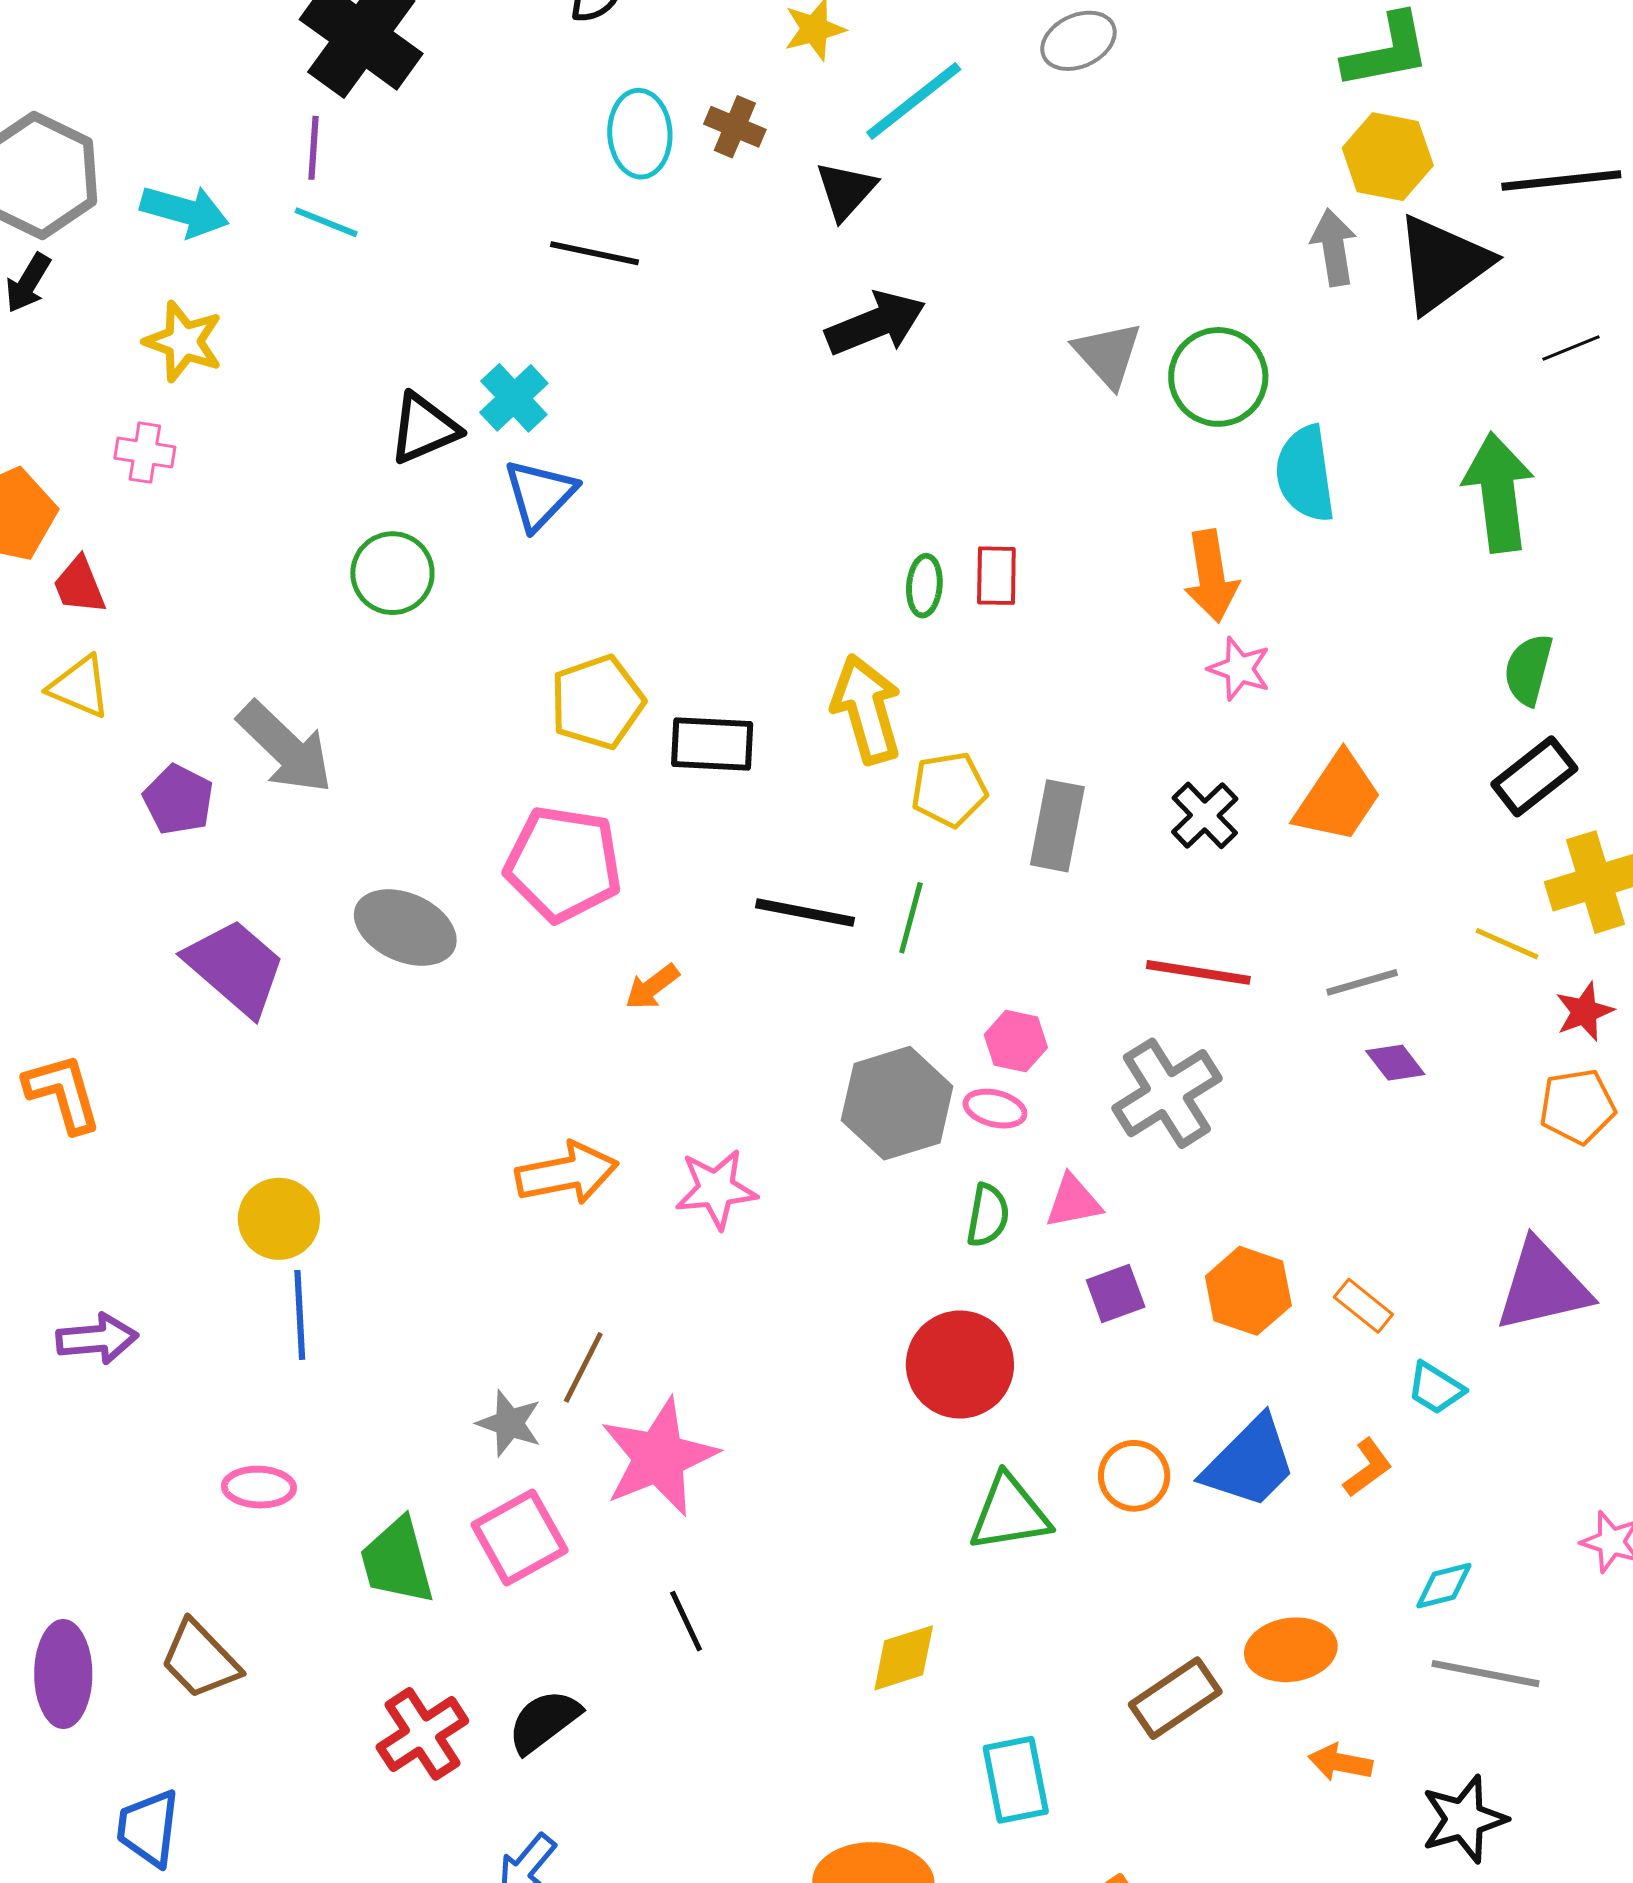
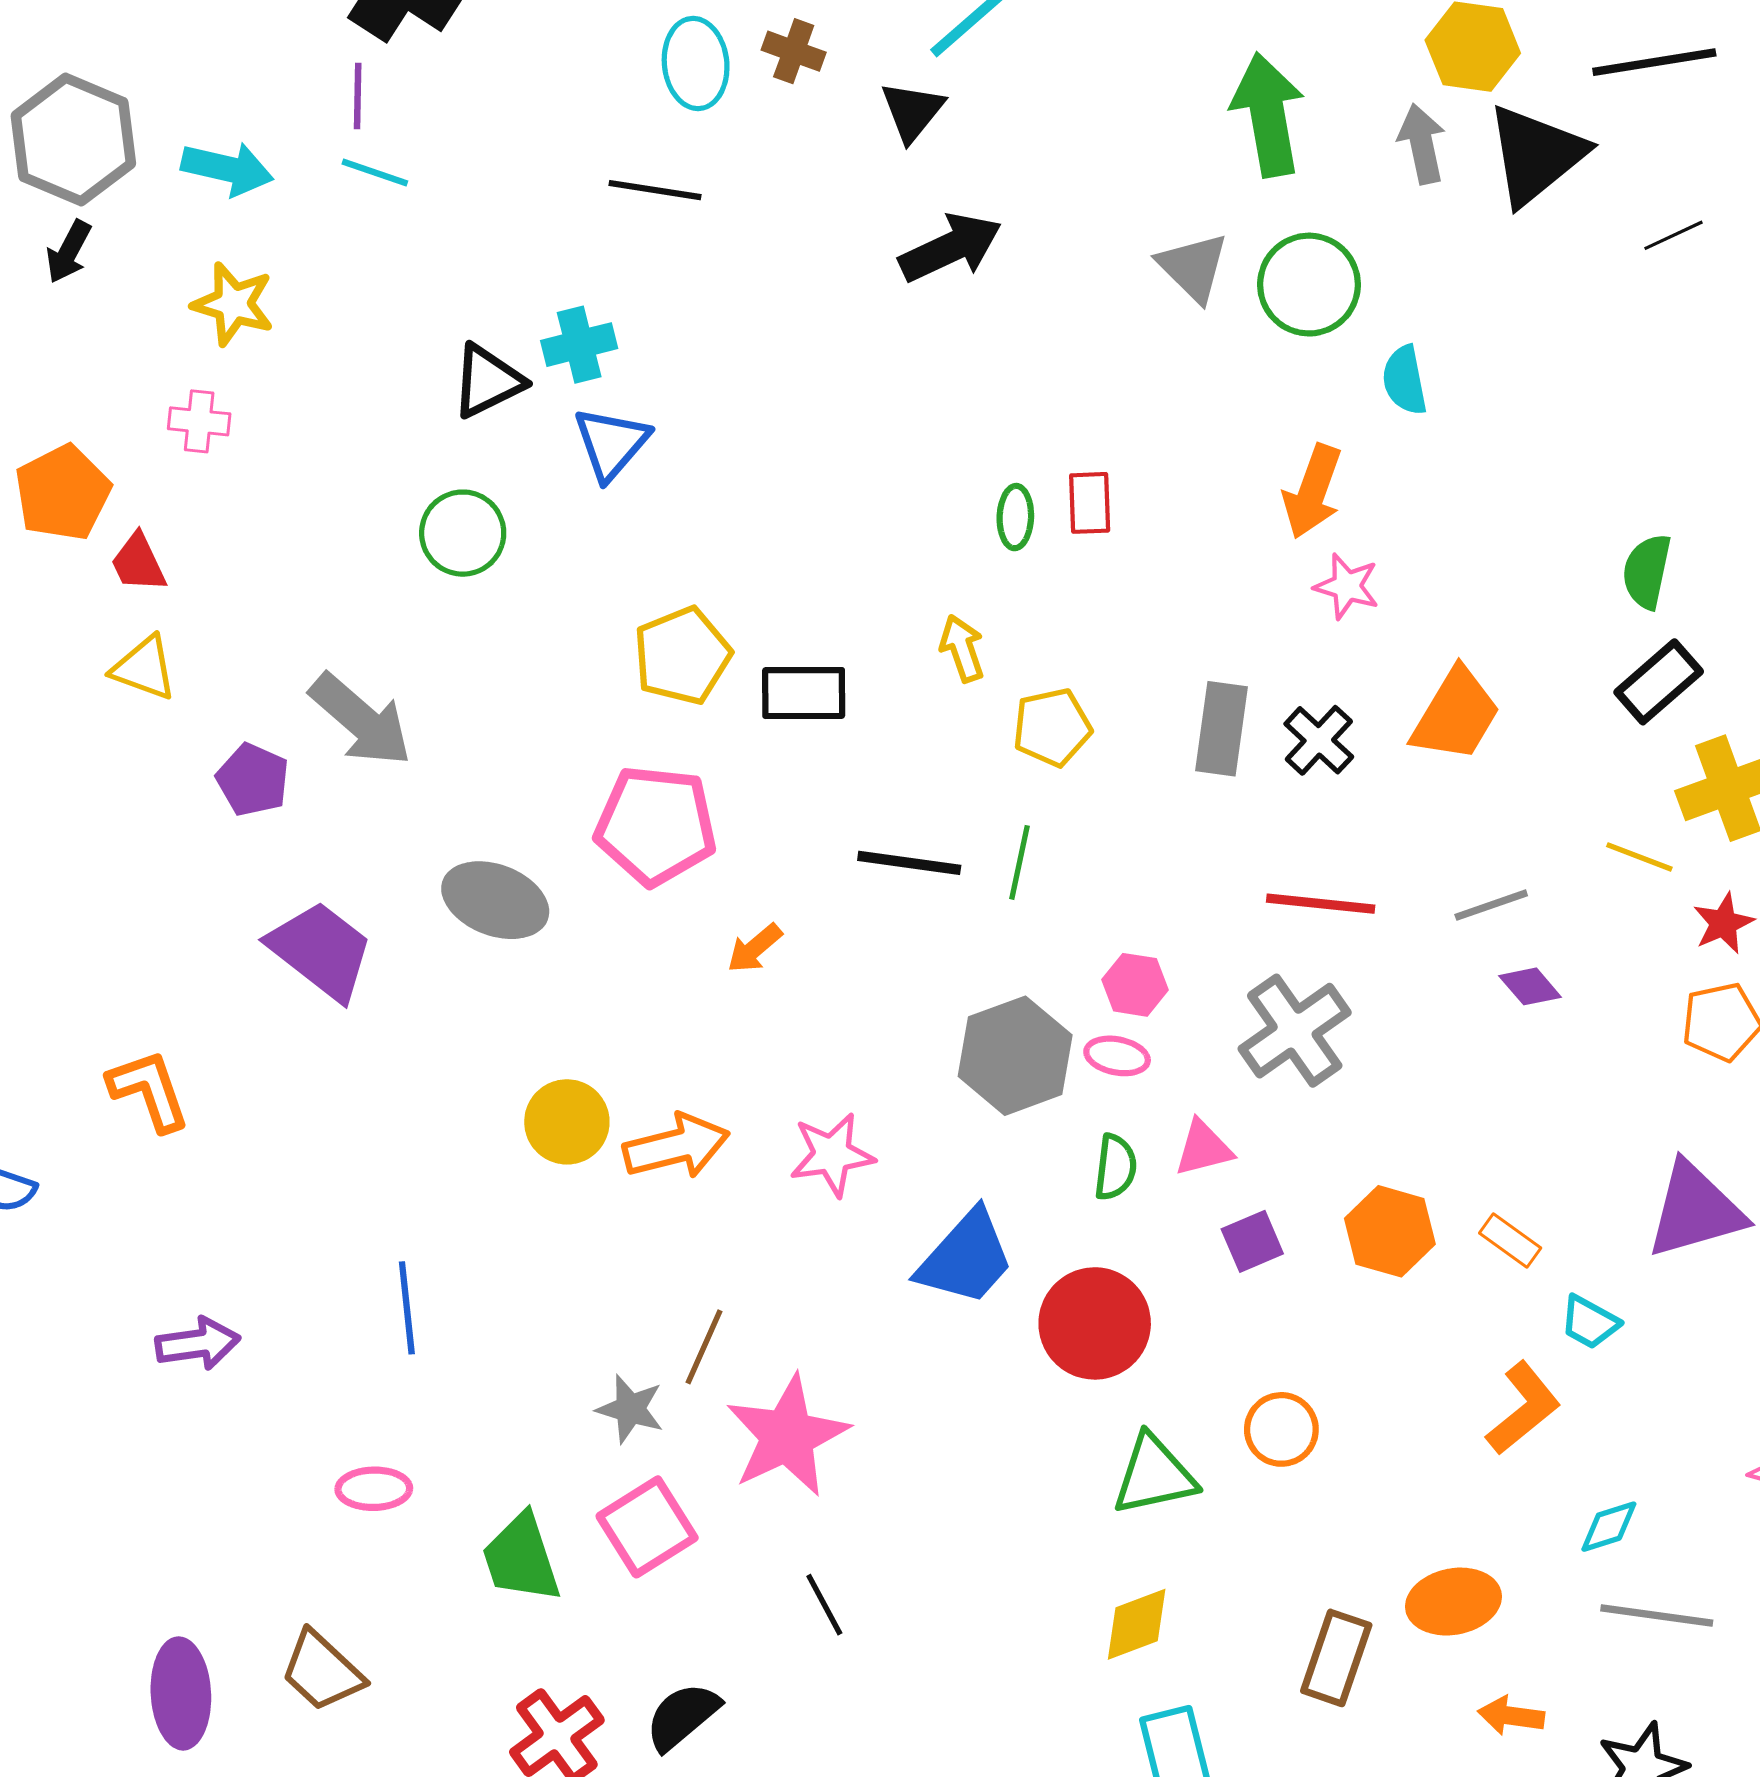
cyan cross: (514, 398) -> (579, 345), turned 32
cyan semicircle: (1305, 474) -> (1405, 380), size x0.7
green arrow: (1498, 492) -> (1268, 115), moved
orange arrow: (1211, 576) -> (1313, 492), turned 32
yellow arrow: (867, 709) -> (962, 648), size x0.6
gray rectangle: (1057, 826) -> (1221, 729), moved
yellow circle: (279, 1219) -> (567, 1122), moved
blue trapezoid: (1250, 1463) -> (966, 1258), moved
orange L-shape: (1368, 1468) -> (1523, 1408), size x1.5
yellow diamond: (904, 1658) -> (1137, 1624), moved
brown rectangle: (1175, 1698) -> (1336, 1658), turned -34

